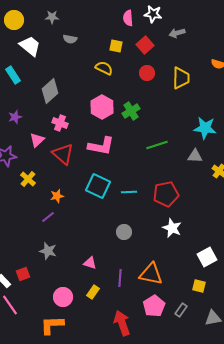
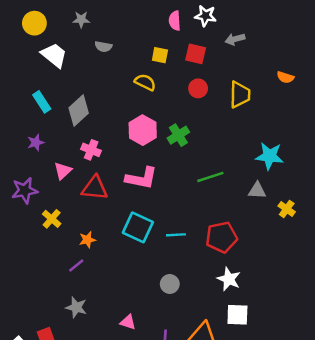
red square: (145, 45) -> (196, 54), turned -36
cyan rectangle: (13, 75) -> (42, 102), moved
red triangle: (63, 154) -> (95, 188), turned -35
white square: (207, 257) -> (237, 315), moved, turned 30

